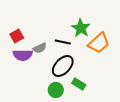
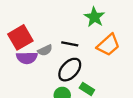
green star: (81, 28) -> (94, 17), moved
red square: (17, 36) -> (20, 37), size x1.6

